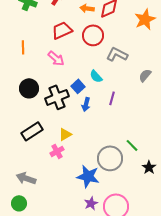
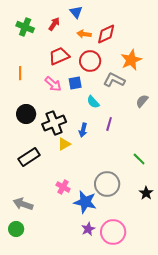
orange star: (145, 19) -> (131, 60), moved
blue square: (78, 86) -> (75, 83), moved, turned 32
yellow triangle: (65, 134) -> (64, 144), moved
green line: (132, 145) -> (139, 159), moved
pink cross: (57, 151) -> (63, 187), moved, turned -32

